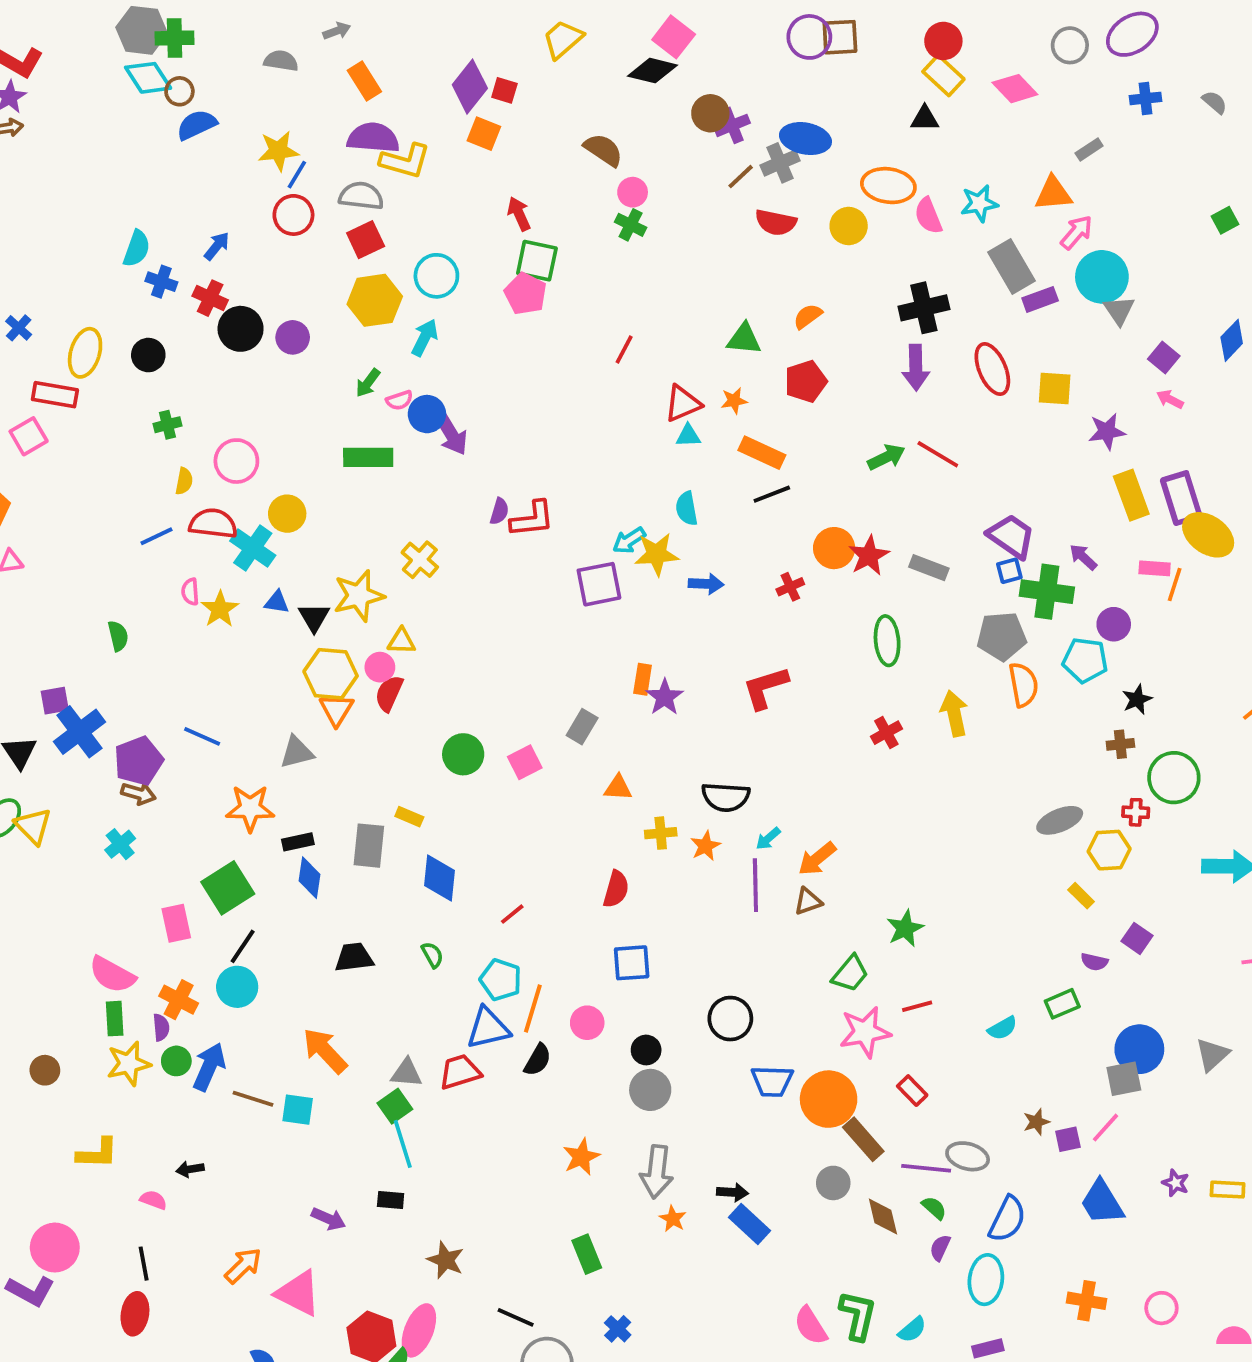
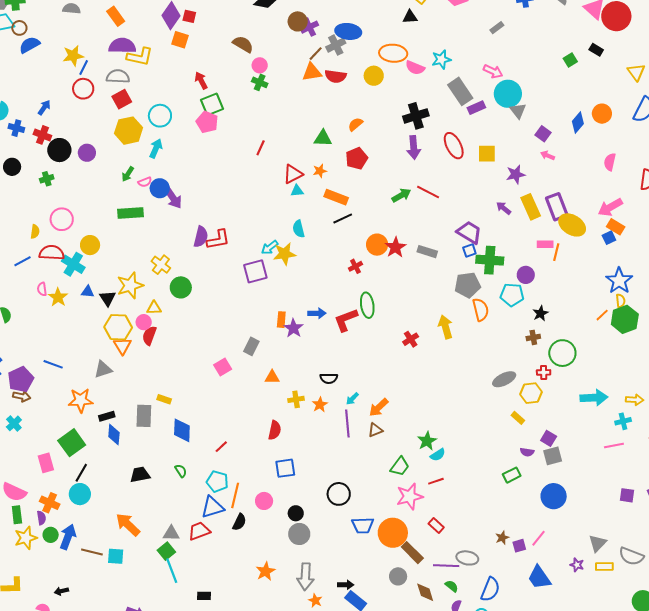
orange triangle: (1053, 194) -> (312, 72), moved
pink semicircle: (928, 216) -> (415, 68), turned -42
pink arrow: (1076, 232) -> (493, 71), turned 78
green square: (537, 261) -> (212, 104), turned -30
green cross: (167, 425) -> (47, 179), moved
purple semicircle: (499, 511) -> (201, 237), size x1.5
purple arrow: (1083, 557) -> (504, 208), moved
blue arrow: (706, 584) -> (317, 313), moved
green ellipse: (887, 641) -> (367, 305), moved
green circle: (463, 754) -> (181, 287), moved
black semicircle: (726, 797) -> (329, 378), size x0.7
cyan semicircle: (1002, 1028) -> (438, 455), moved
gray triangle: (1212, 1055) -> (598, 543), moved
gray square: (1124, 1079) -> (553, 456), moved
black rectangle: (391, 1200) -> (204, 596), moved

